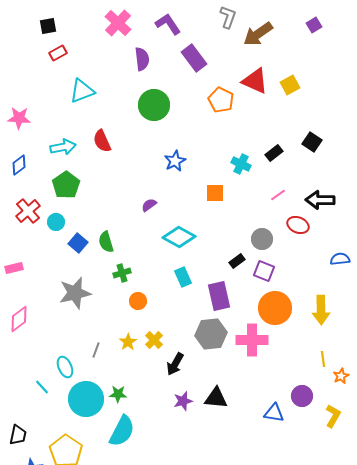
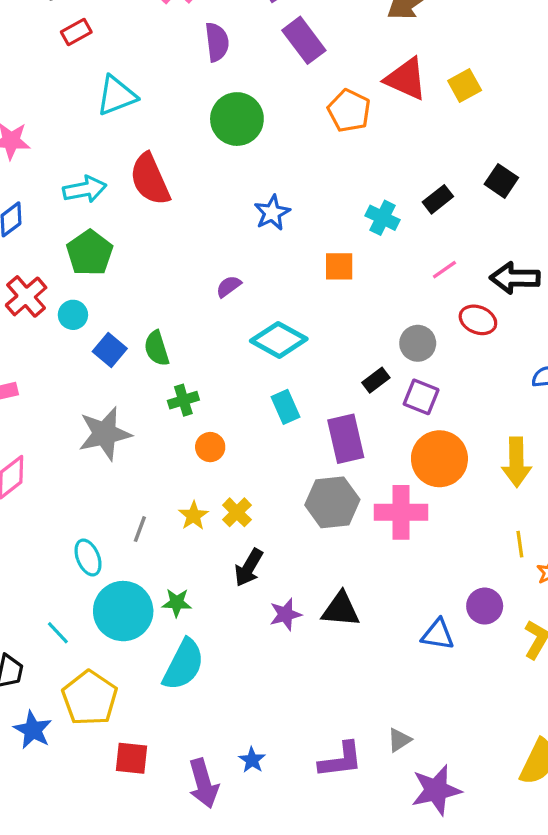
red semicircle: (102, 141) -> (150, 179), size x1.4
black arrow: (175, 364) -> (249, 568), moved
cyan line: (42, 387) -> (58, 633), moved

